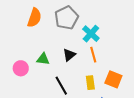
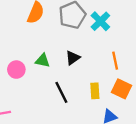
cyan cross: (91, 34) -> (100, 21), moved
orange line: (93, 55) -> (115, 61), moved

